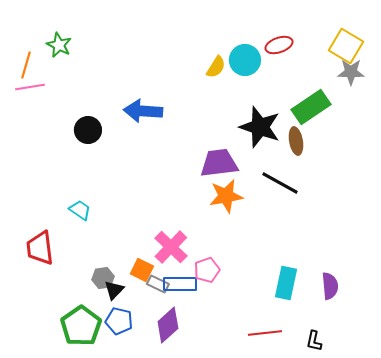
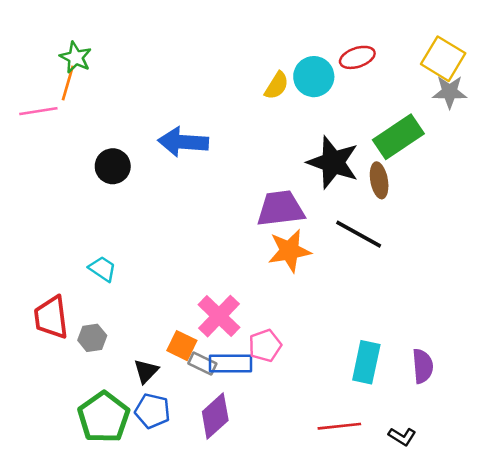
orange line: (26, 65) -> (68, 83), moved
gray hexagon: (103, 278) -> (92, 338), moved
black L-shape: (314, 341) -> (402, 436), turned -70

